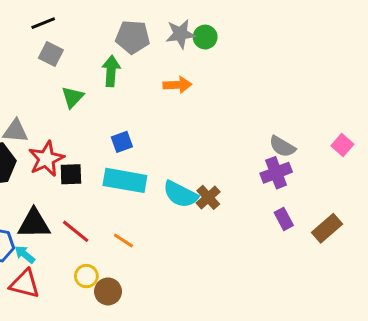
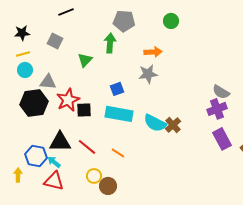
gray star: (180, 34) -> (148, 74), moved
gray square: (51, 54) -> (55, 41), moved
purple rectangle: (284, 219) -> (222, 139), size x1.5

